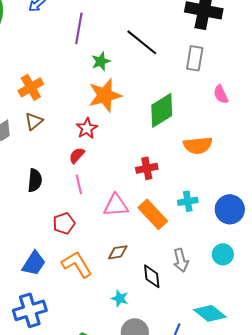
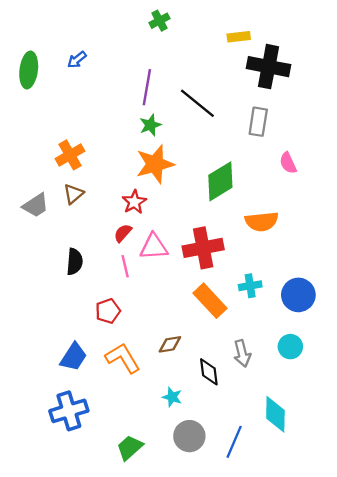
purple line: (79, 28) -> (147, 87), moved
red cross: (147, 168) -> (203, 248), size x1.6
pink triangle: (116, 205) -> (154, 247), moved
cyan diamond: (210, 313) -> (275, 414), turned 52

